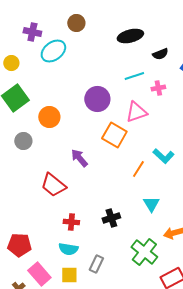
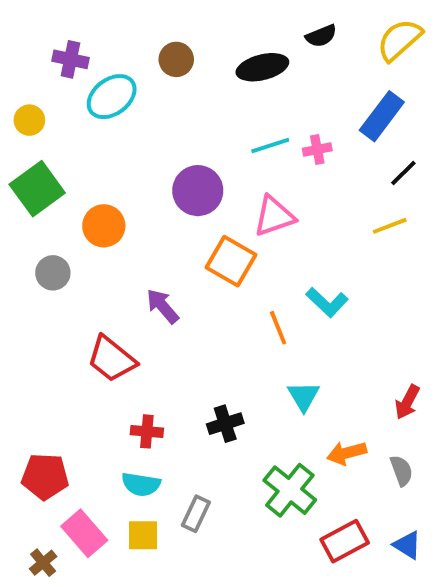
brown circle: (76, 23) -> (176, 59), moved
black semicircle: (160, 54) -> (321, 36), moved
pink cross: (158, 88) -> (317, 149), moved
orange line: (138, 169) -> (278, 328), turned -54

